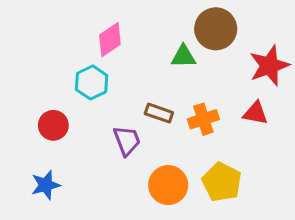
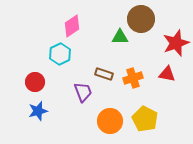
blue star: (46, 185) -> (38, 111), moved

